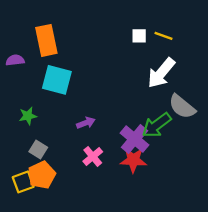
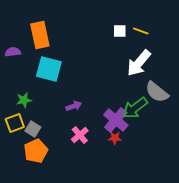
red star: (133, 160) -> (115, 138), size x0.6
yellow square: (23, 182) -> (15, 123), moved

